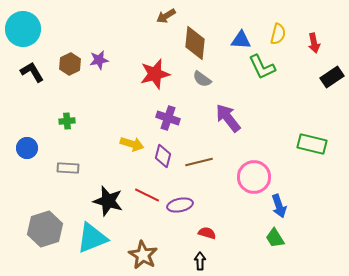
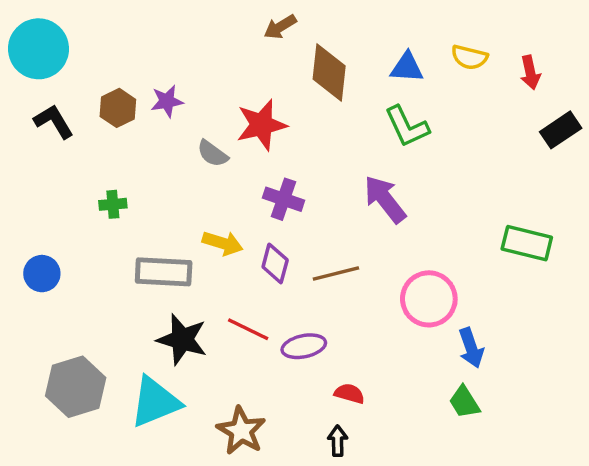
yellow semicircle: (278, 34) -> (469, 57), turned 90
green L-shape: (262, 67) -> (407, 127), moved
gray semicircle: (202, 79) -> (213, 154), moved
blue circle: (27, 148) -> (42, 274), moved
gray rectangle: (68, 168) -> (164, 272), moved, size x1.5

